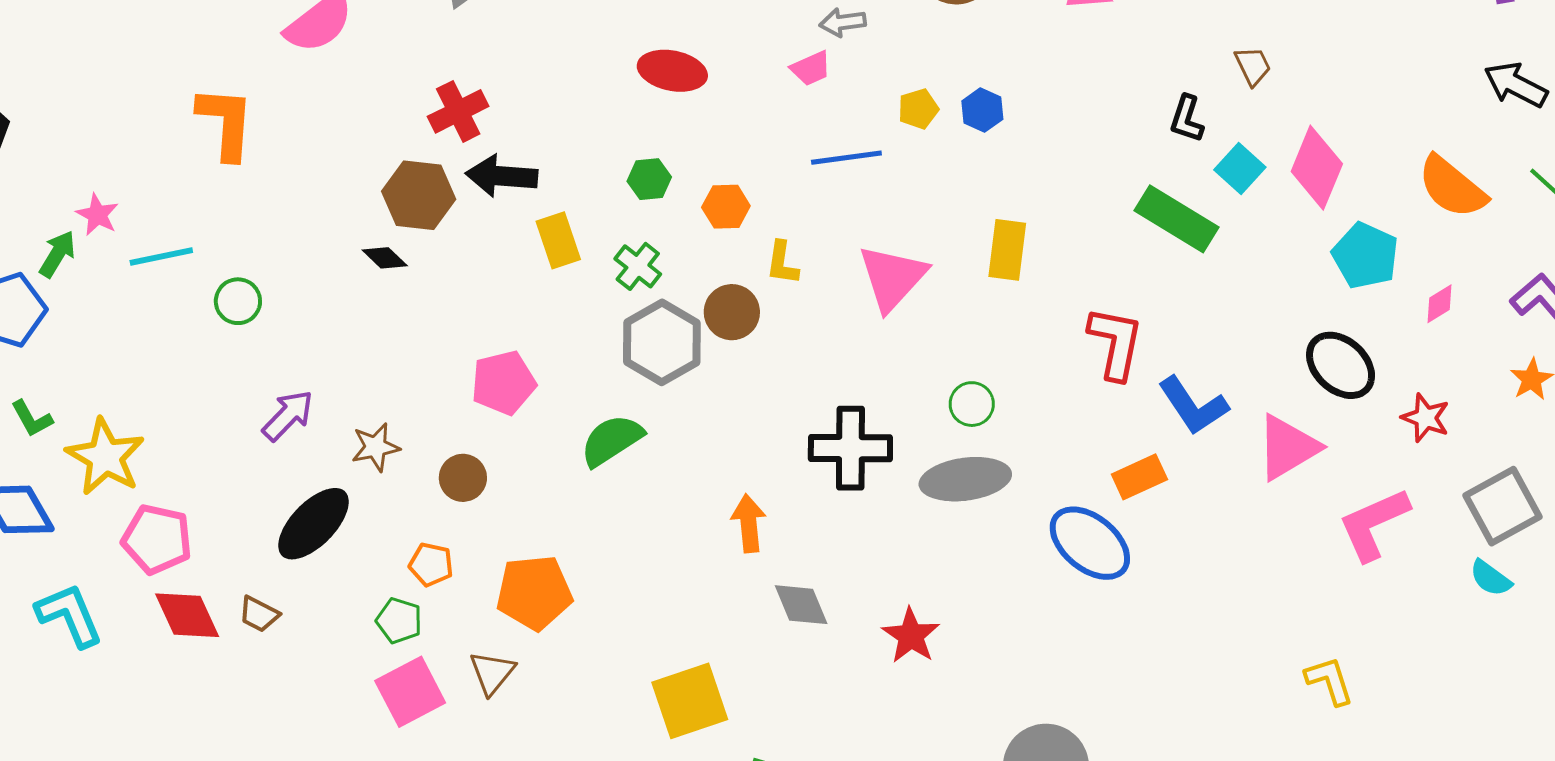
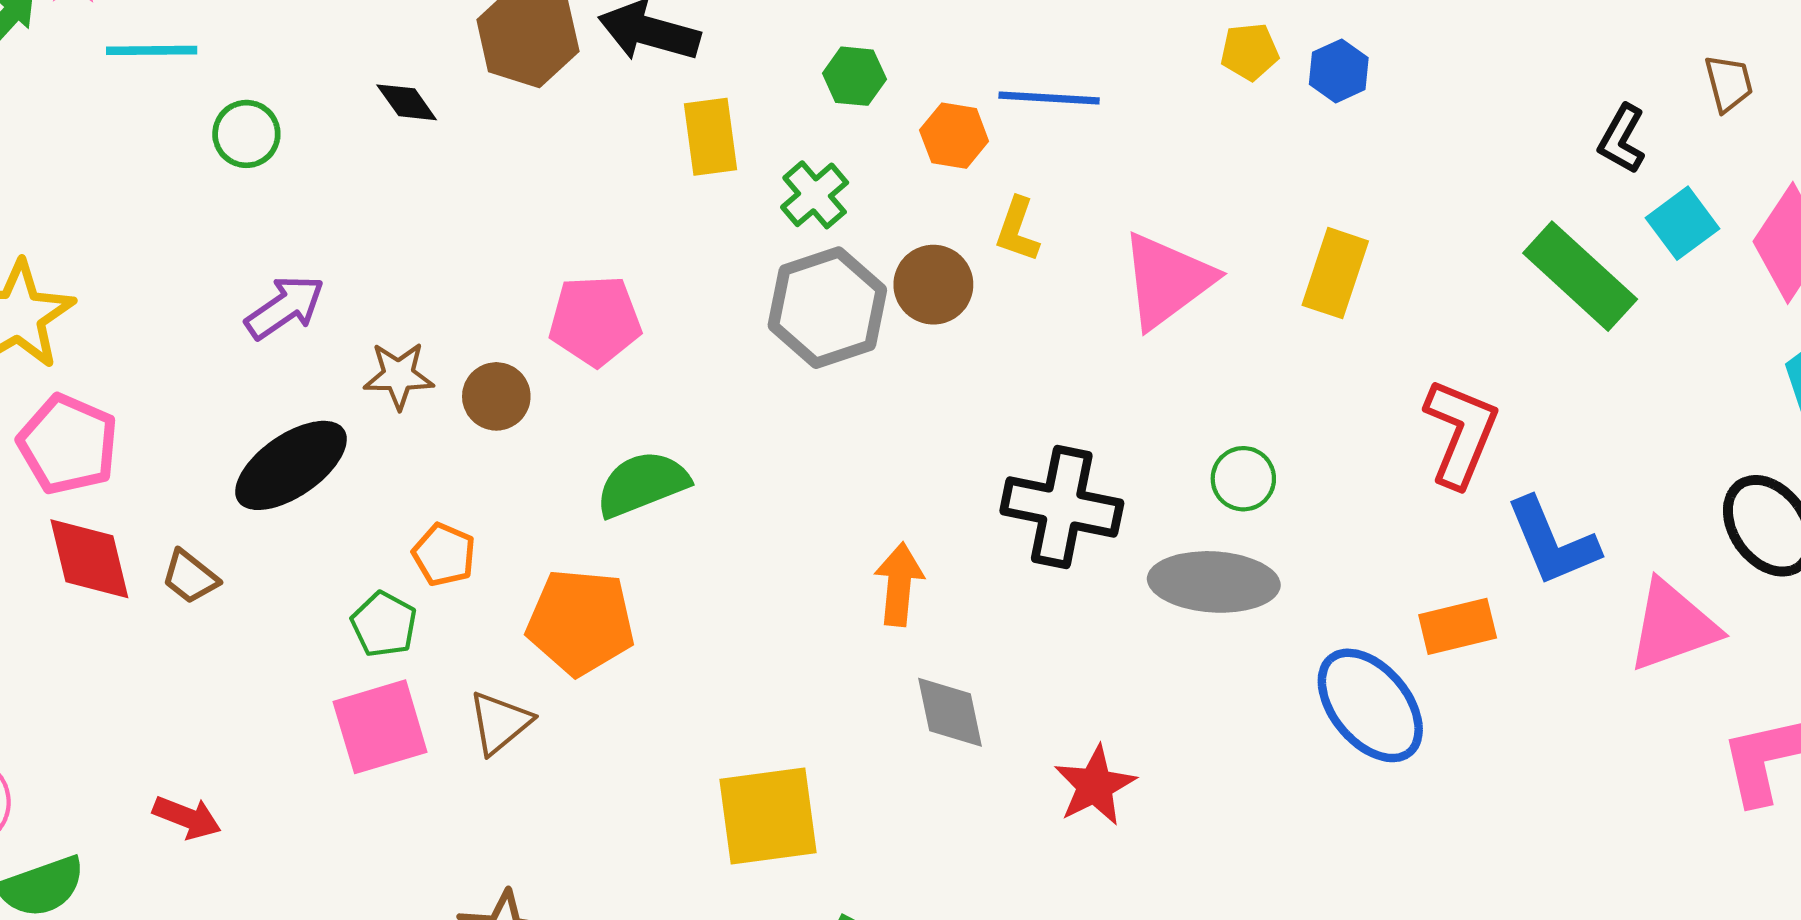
blue line: (846, 158) -> (1049, 98), moved
black diamond: (385, 258) -> (407, 102), moved
green semicircle: (612, 440) -> (642, 484), moved
brown circle: (463, 478) -> (496, 396), moved

